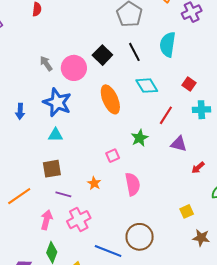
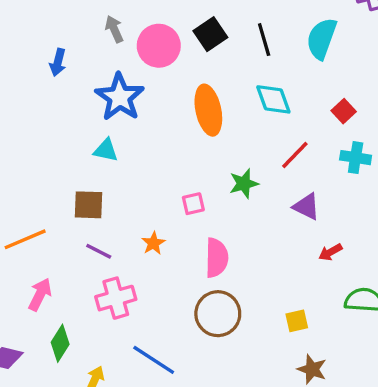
blue arrow: (20, 111) -> (58, 62), moved
pink arrow: (46, 220) -> (40, 294), moved
brown circle: (140, 237) -> (218, 314), moved

